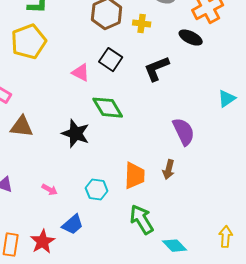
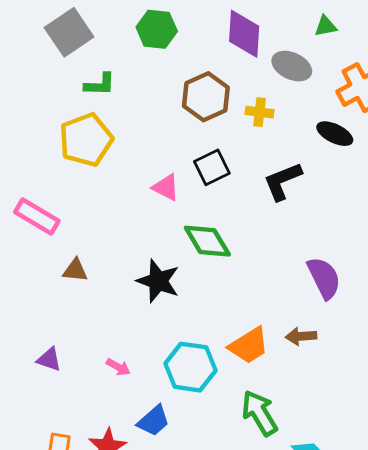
black square: (111, 60) -> (212, 167), turned 30
brown triangle: (22, 127) -> (75, 270), size x0.7
brown arrow: (169, 170) -> (301, 336), turned 72
orange trapezoid: (135, 176) -> (249, 346), turned 56
cyan hexagon: (97, 190) -> (190, 367), size x1.5

